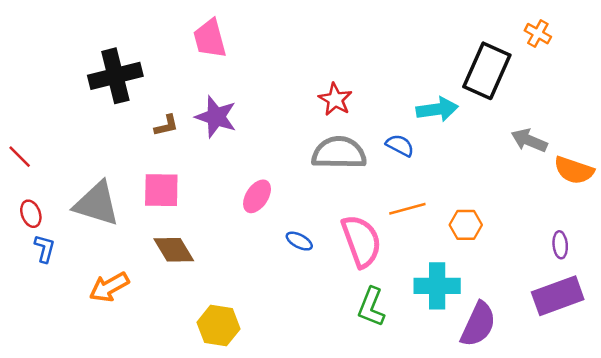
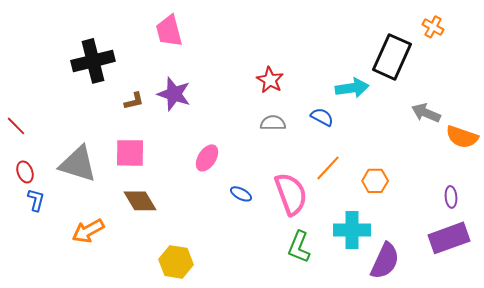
gray semicircle: (339, 153) -> (273, 123), size x0.6
orange line: (407, 209) -> (328, 168), turned -32

